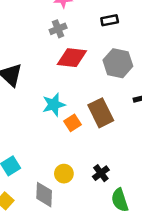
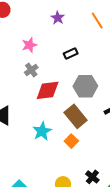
brown rectangle: (101, 113) -> (76, 116), moved
orange square: (73, 123) -> (71, 141), moved

